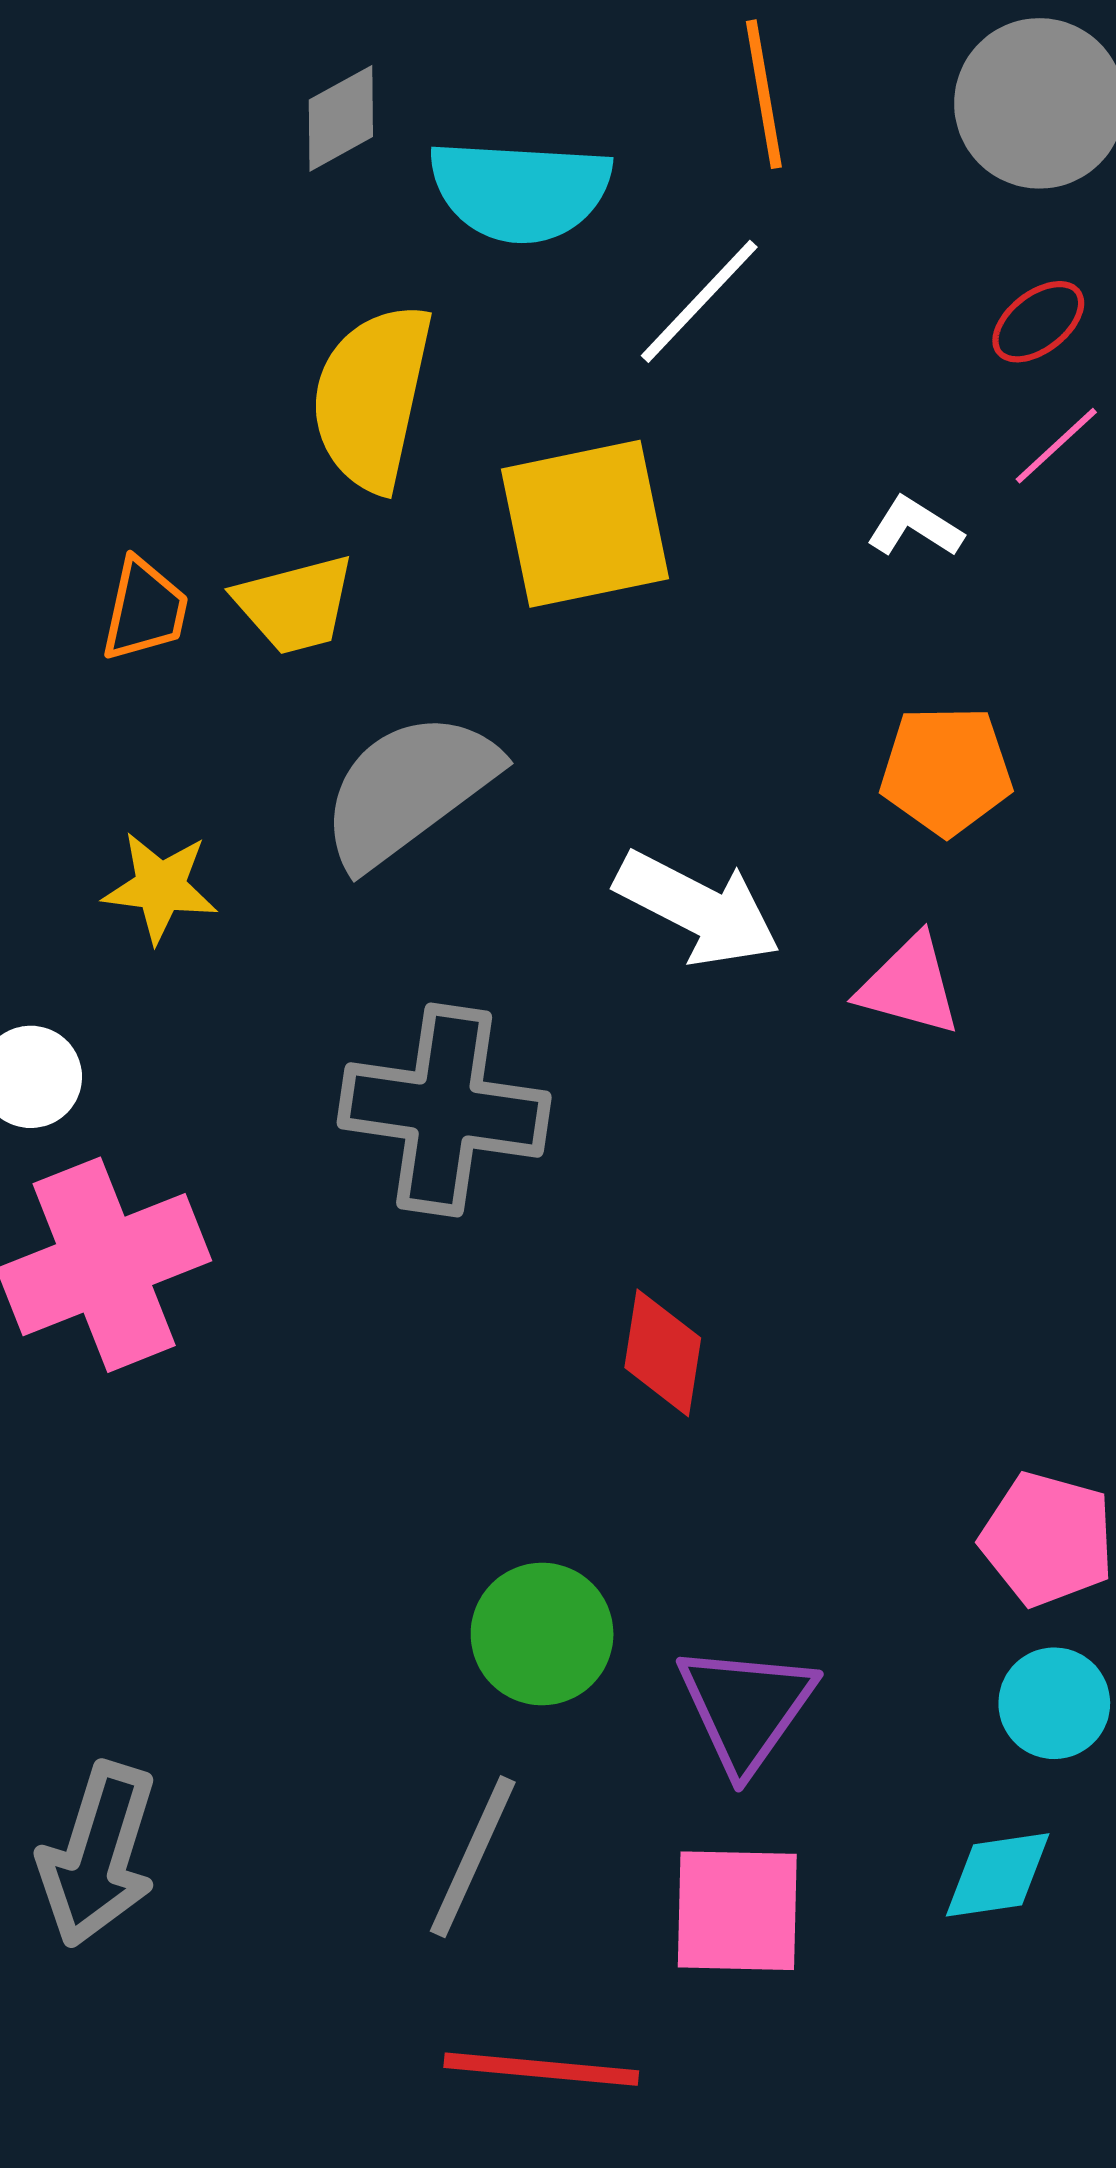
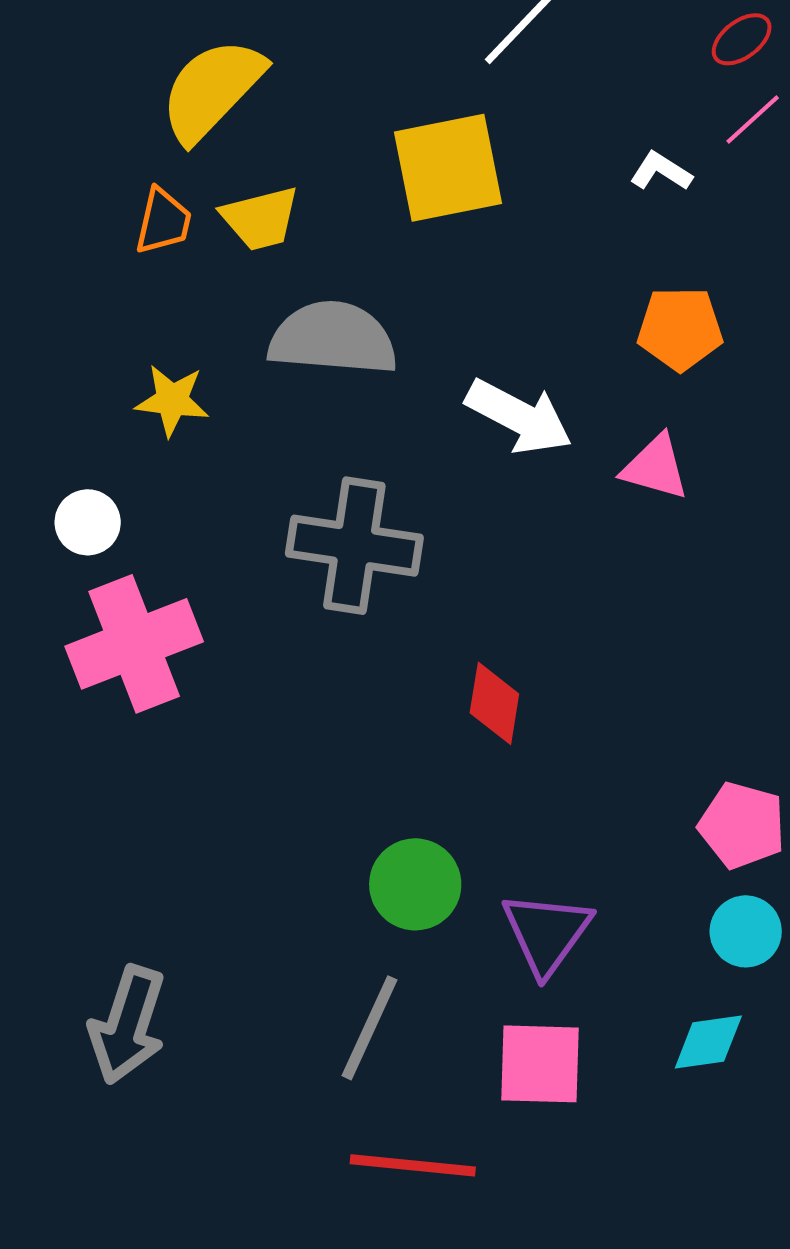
yellow semicircle: (372, 397) -> (212, 90), moved, turned 31
gray semicircle: (409, 789) -> (333, 338), turned 41

